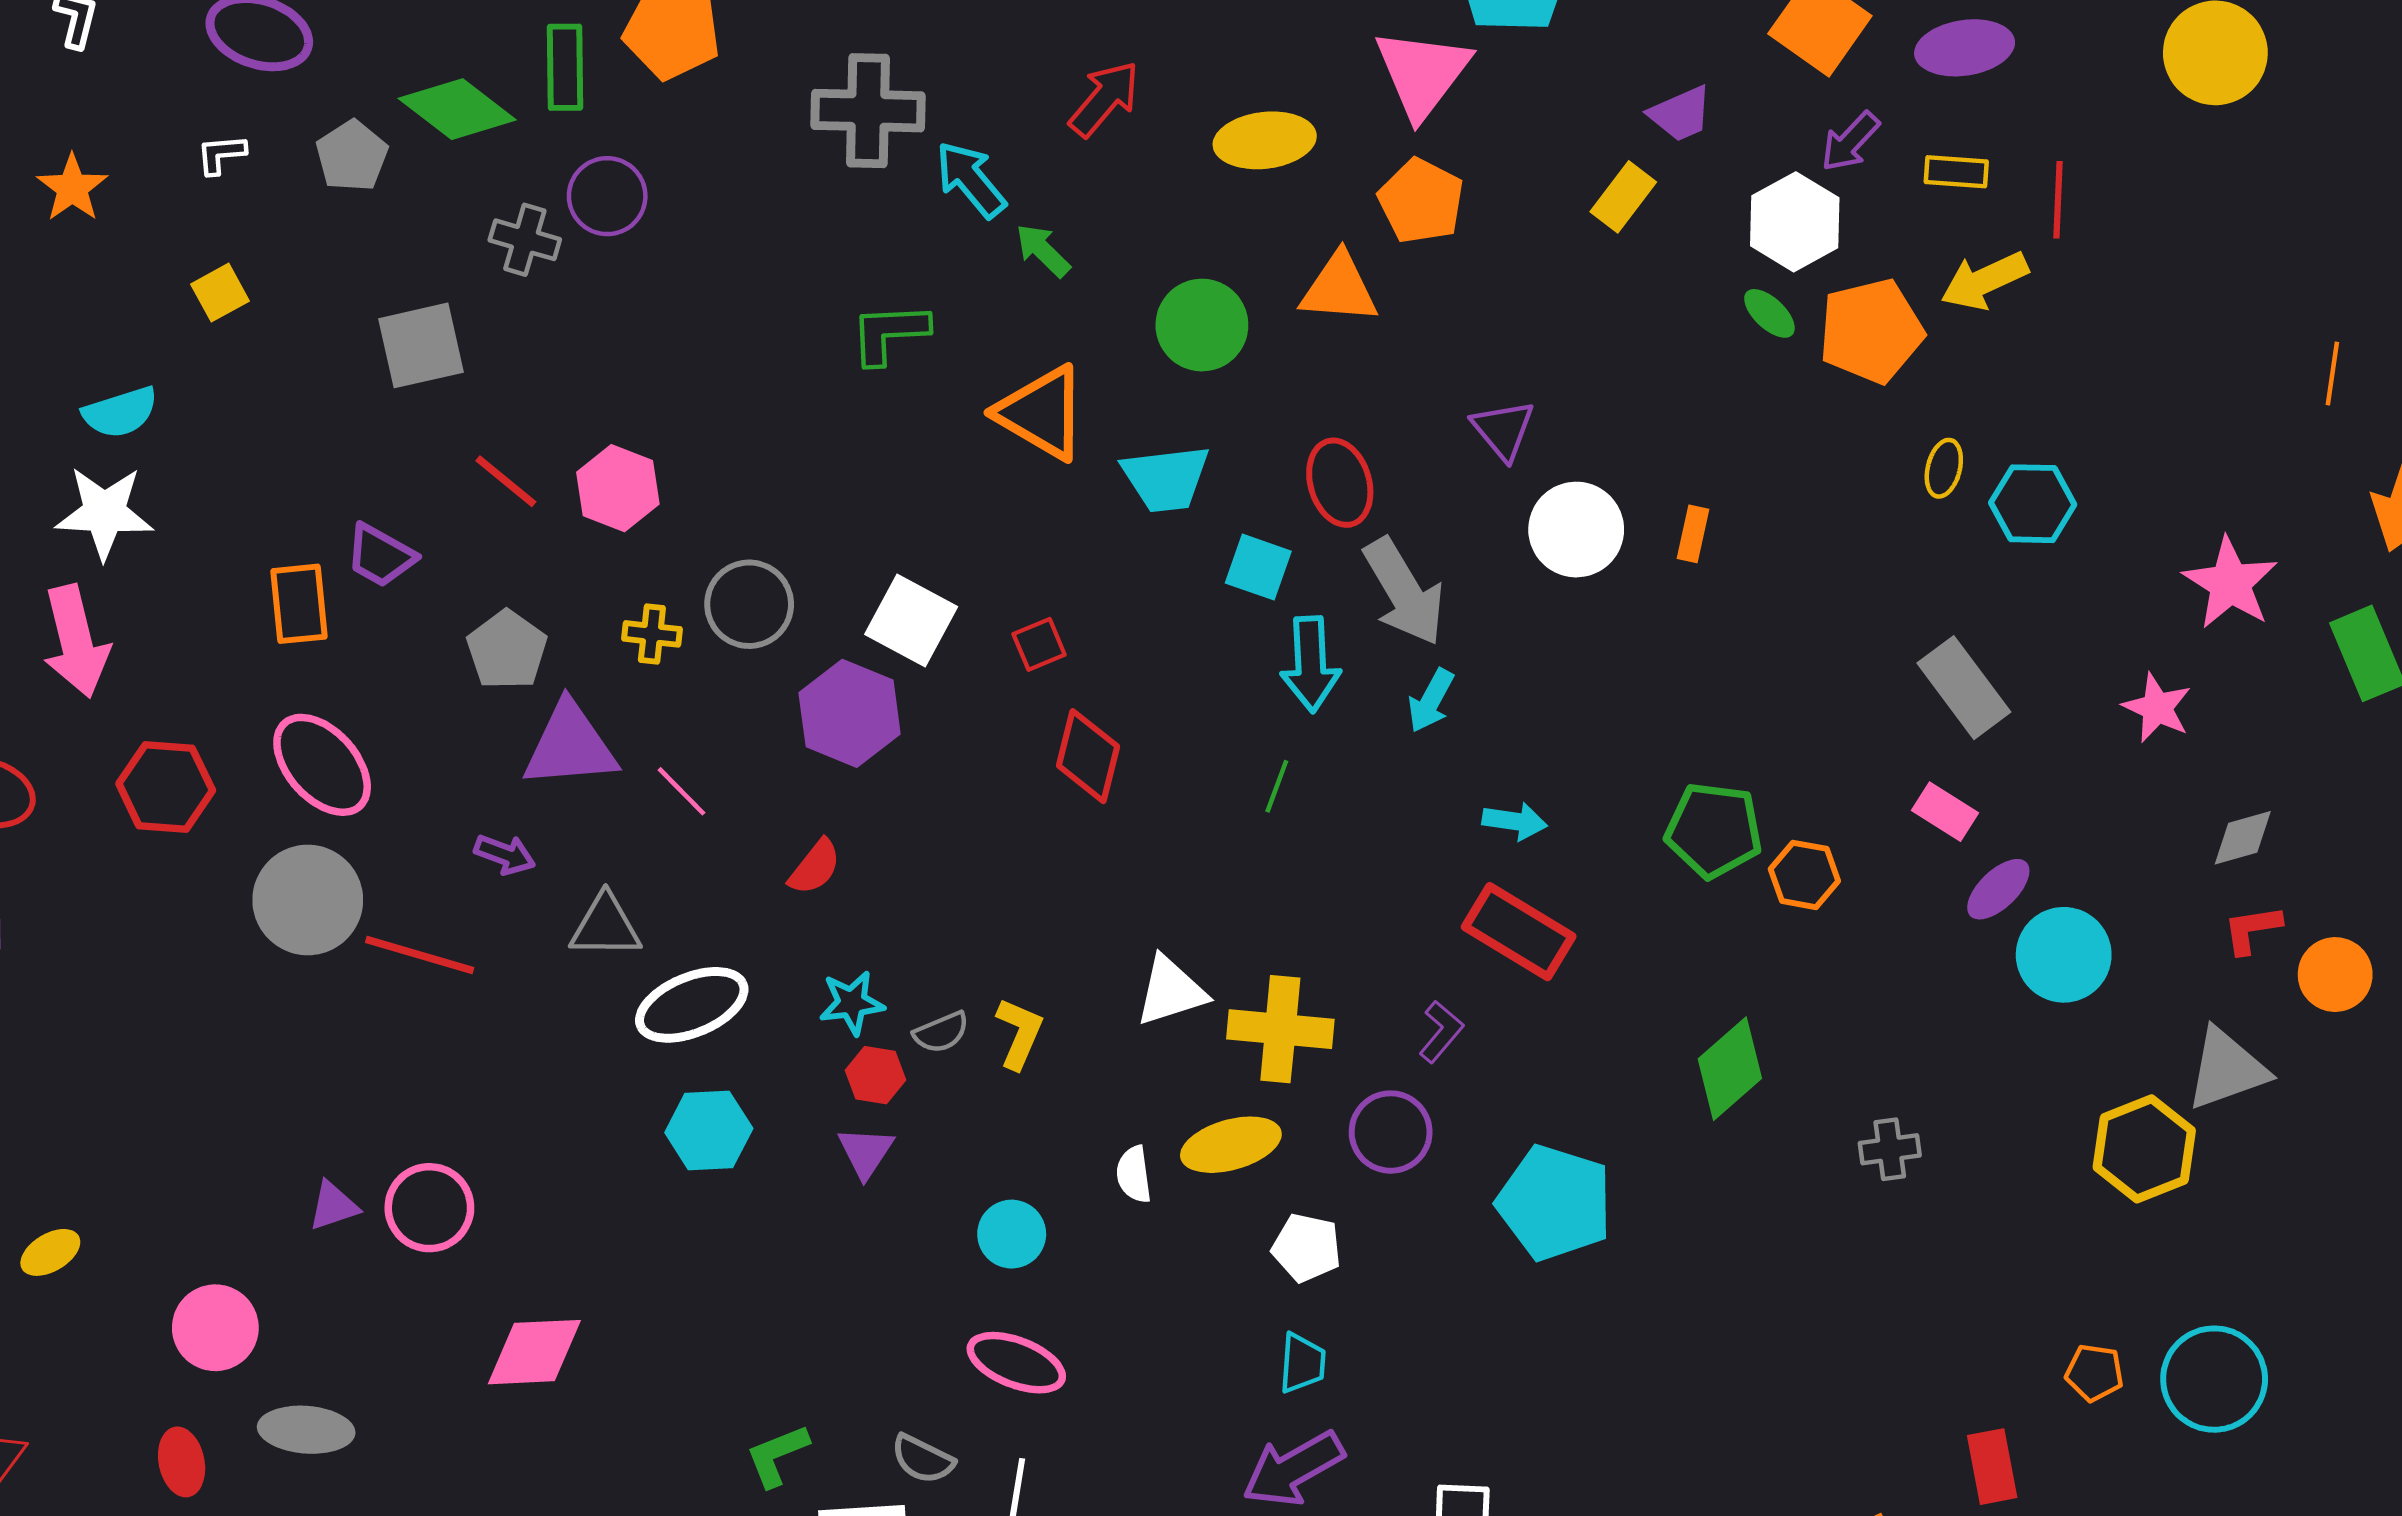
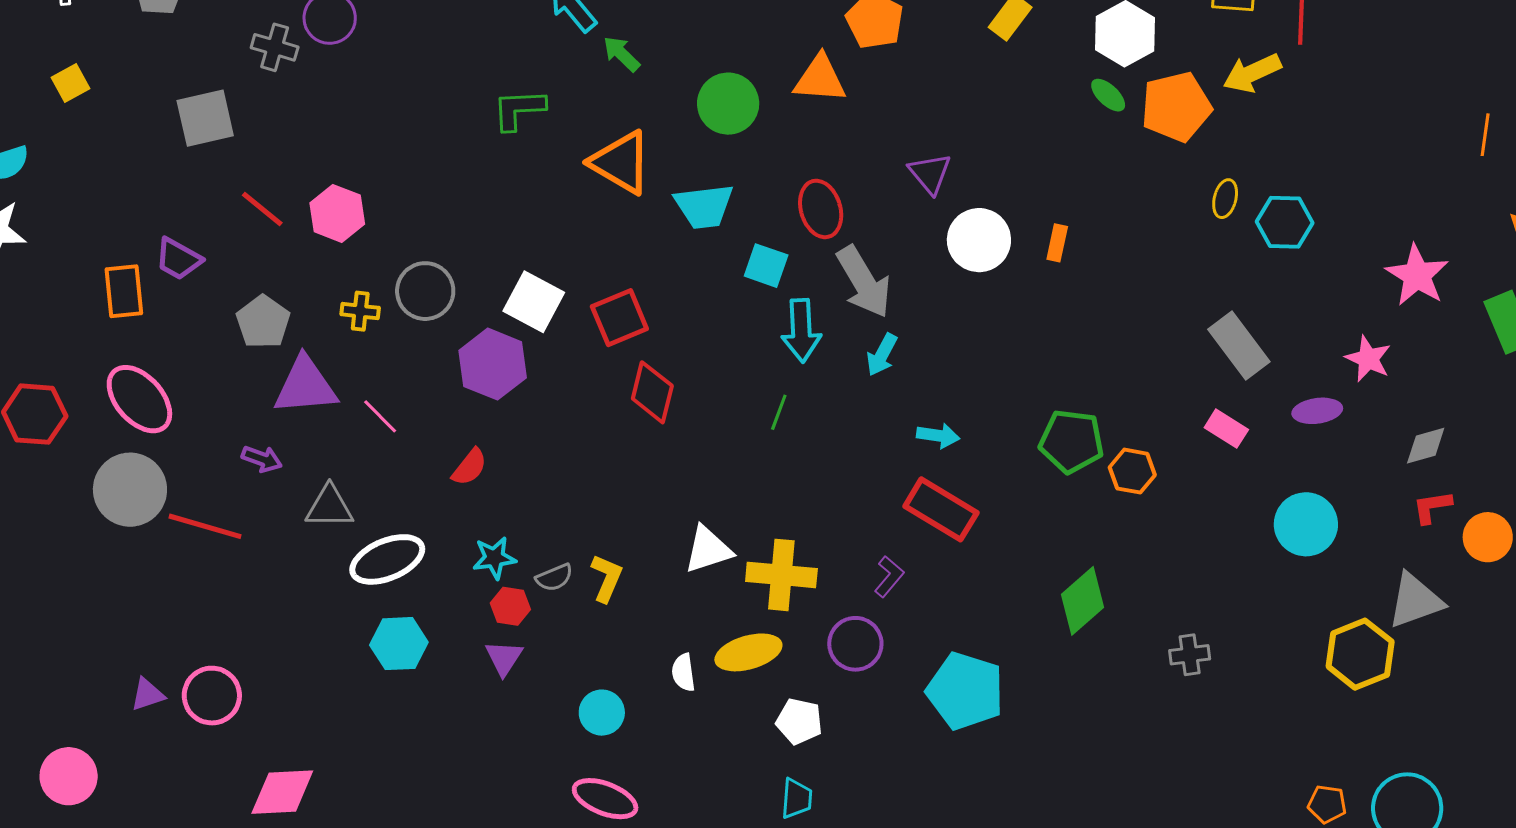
red square: (1039, 644) -> (619, 318), size x1.6
purple ellipse: (1998, 889) -> (1317, 411), moved, turned 36

